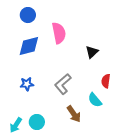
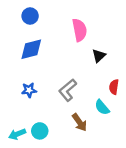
pink semicircle: (59, 33) -> (79, 30), moved
cyan arrow: (16, 125) -> (17, 134), turned 35

